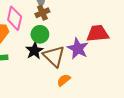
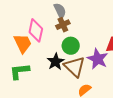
green circle: (40, 34) -> (71, 46), moved

